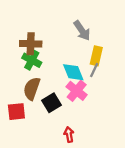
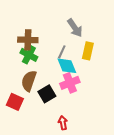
gray line: (94, 70) -> (62, 52), moved
pink cross: (77, 91) -> (70, 83), turned 30
red square: (16, 112) -> (15, 102), turned 30

